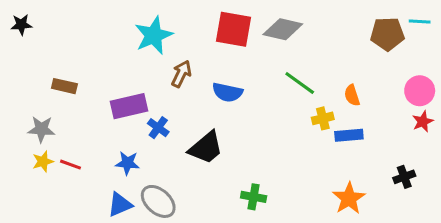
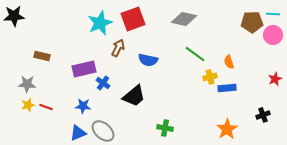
black star: (21, 25) -> (14, 16), size x1.5
red square: (234, 29) -> (133, 19), moved, turned -30
pink circle: (420, 91) -> (273, 35), moved

